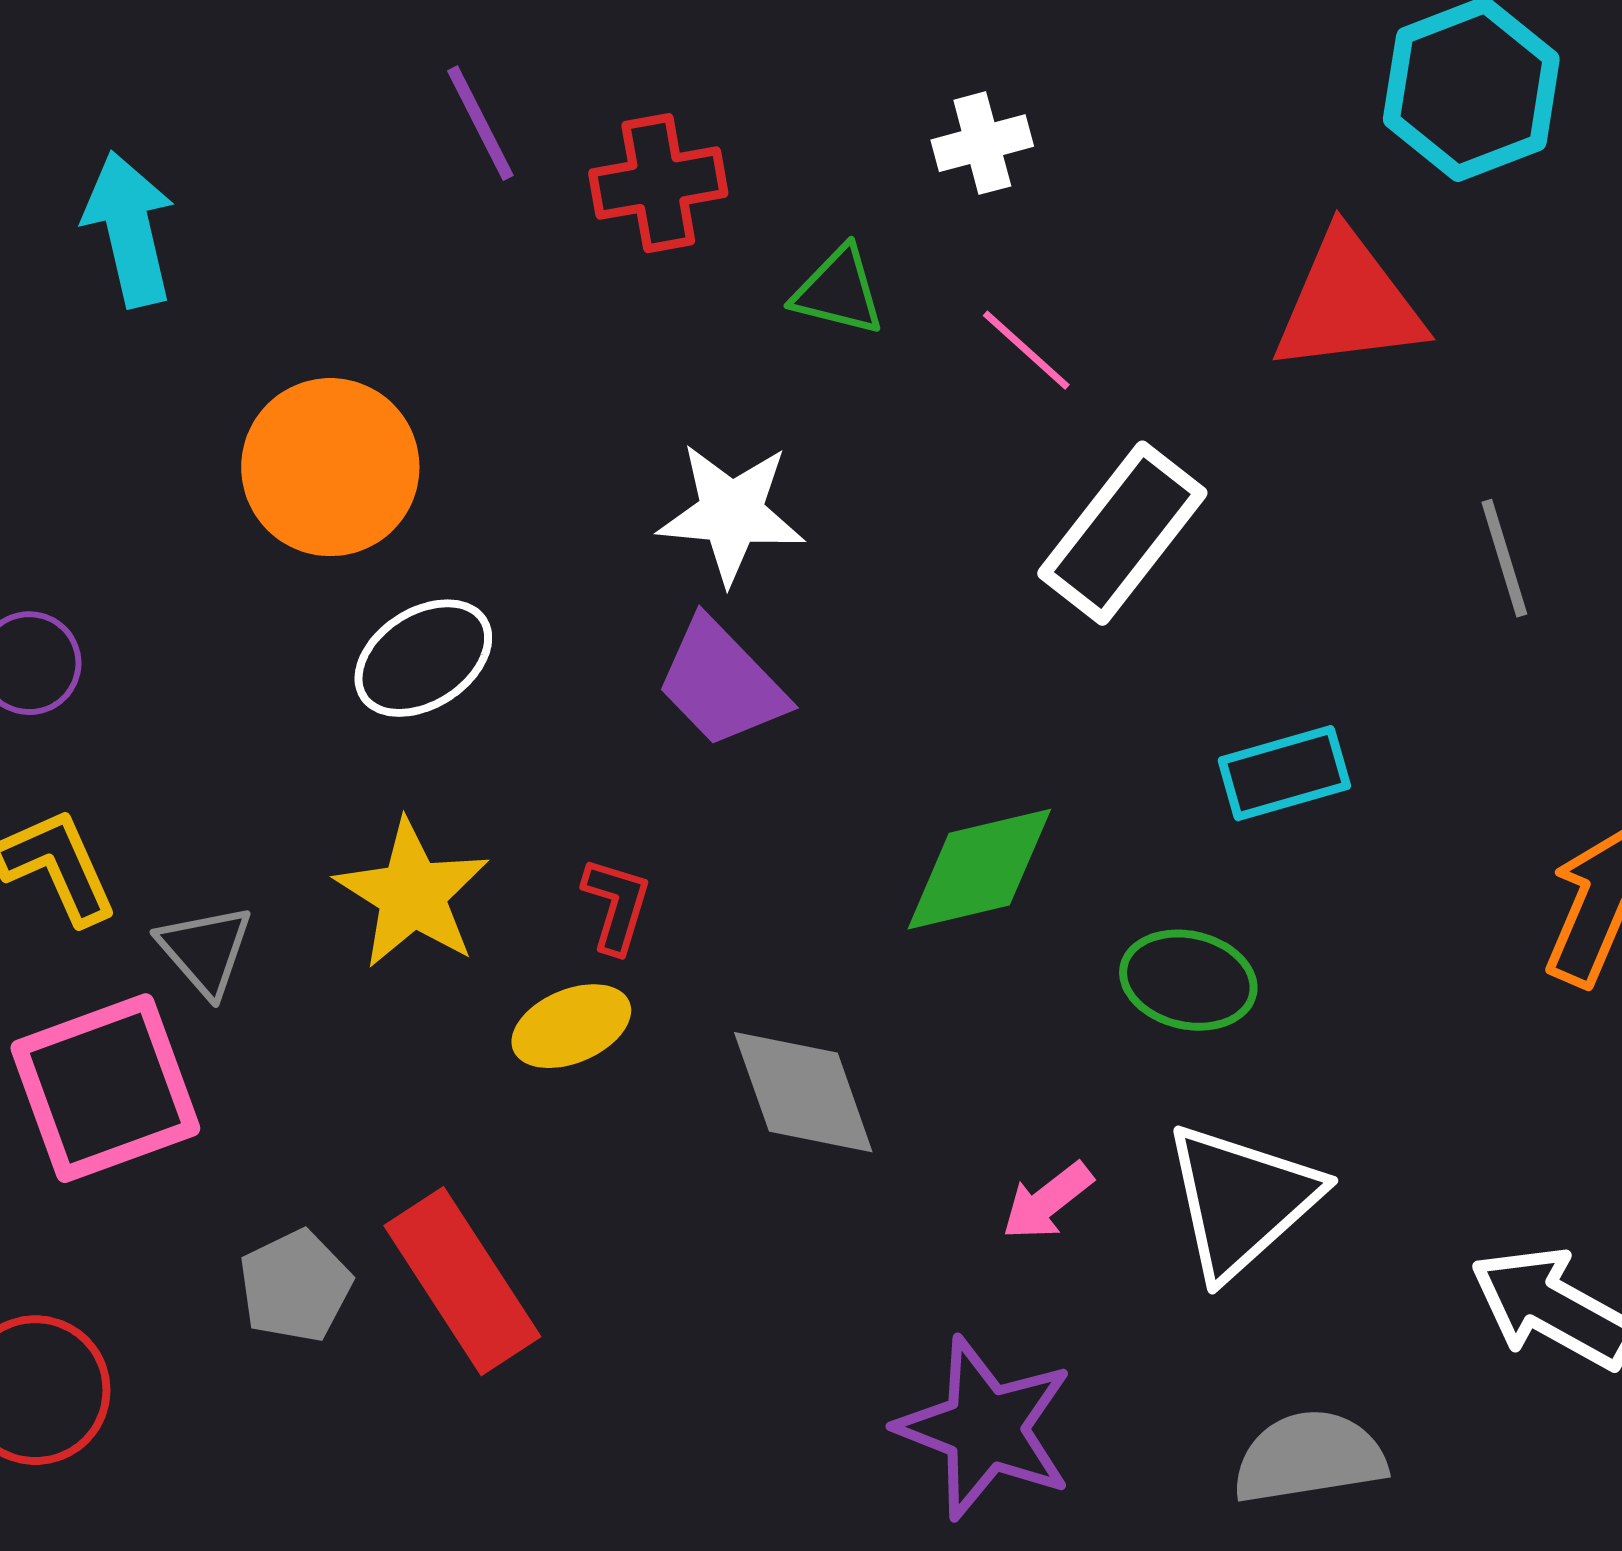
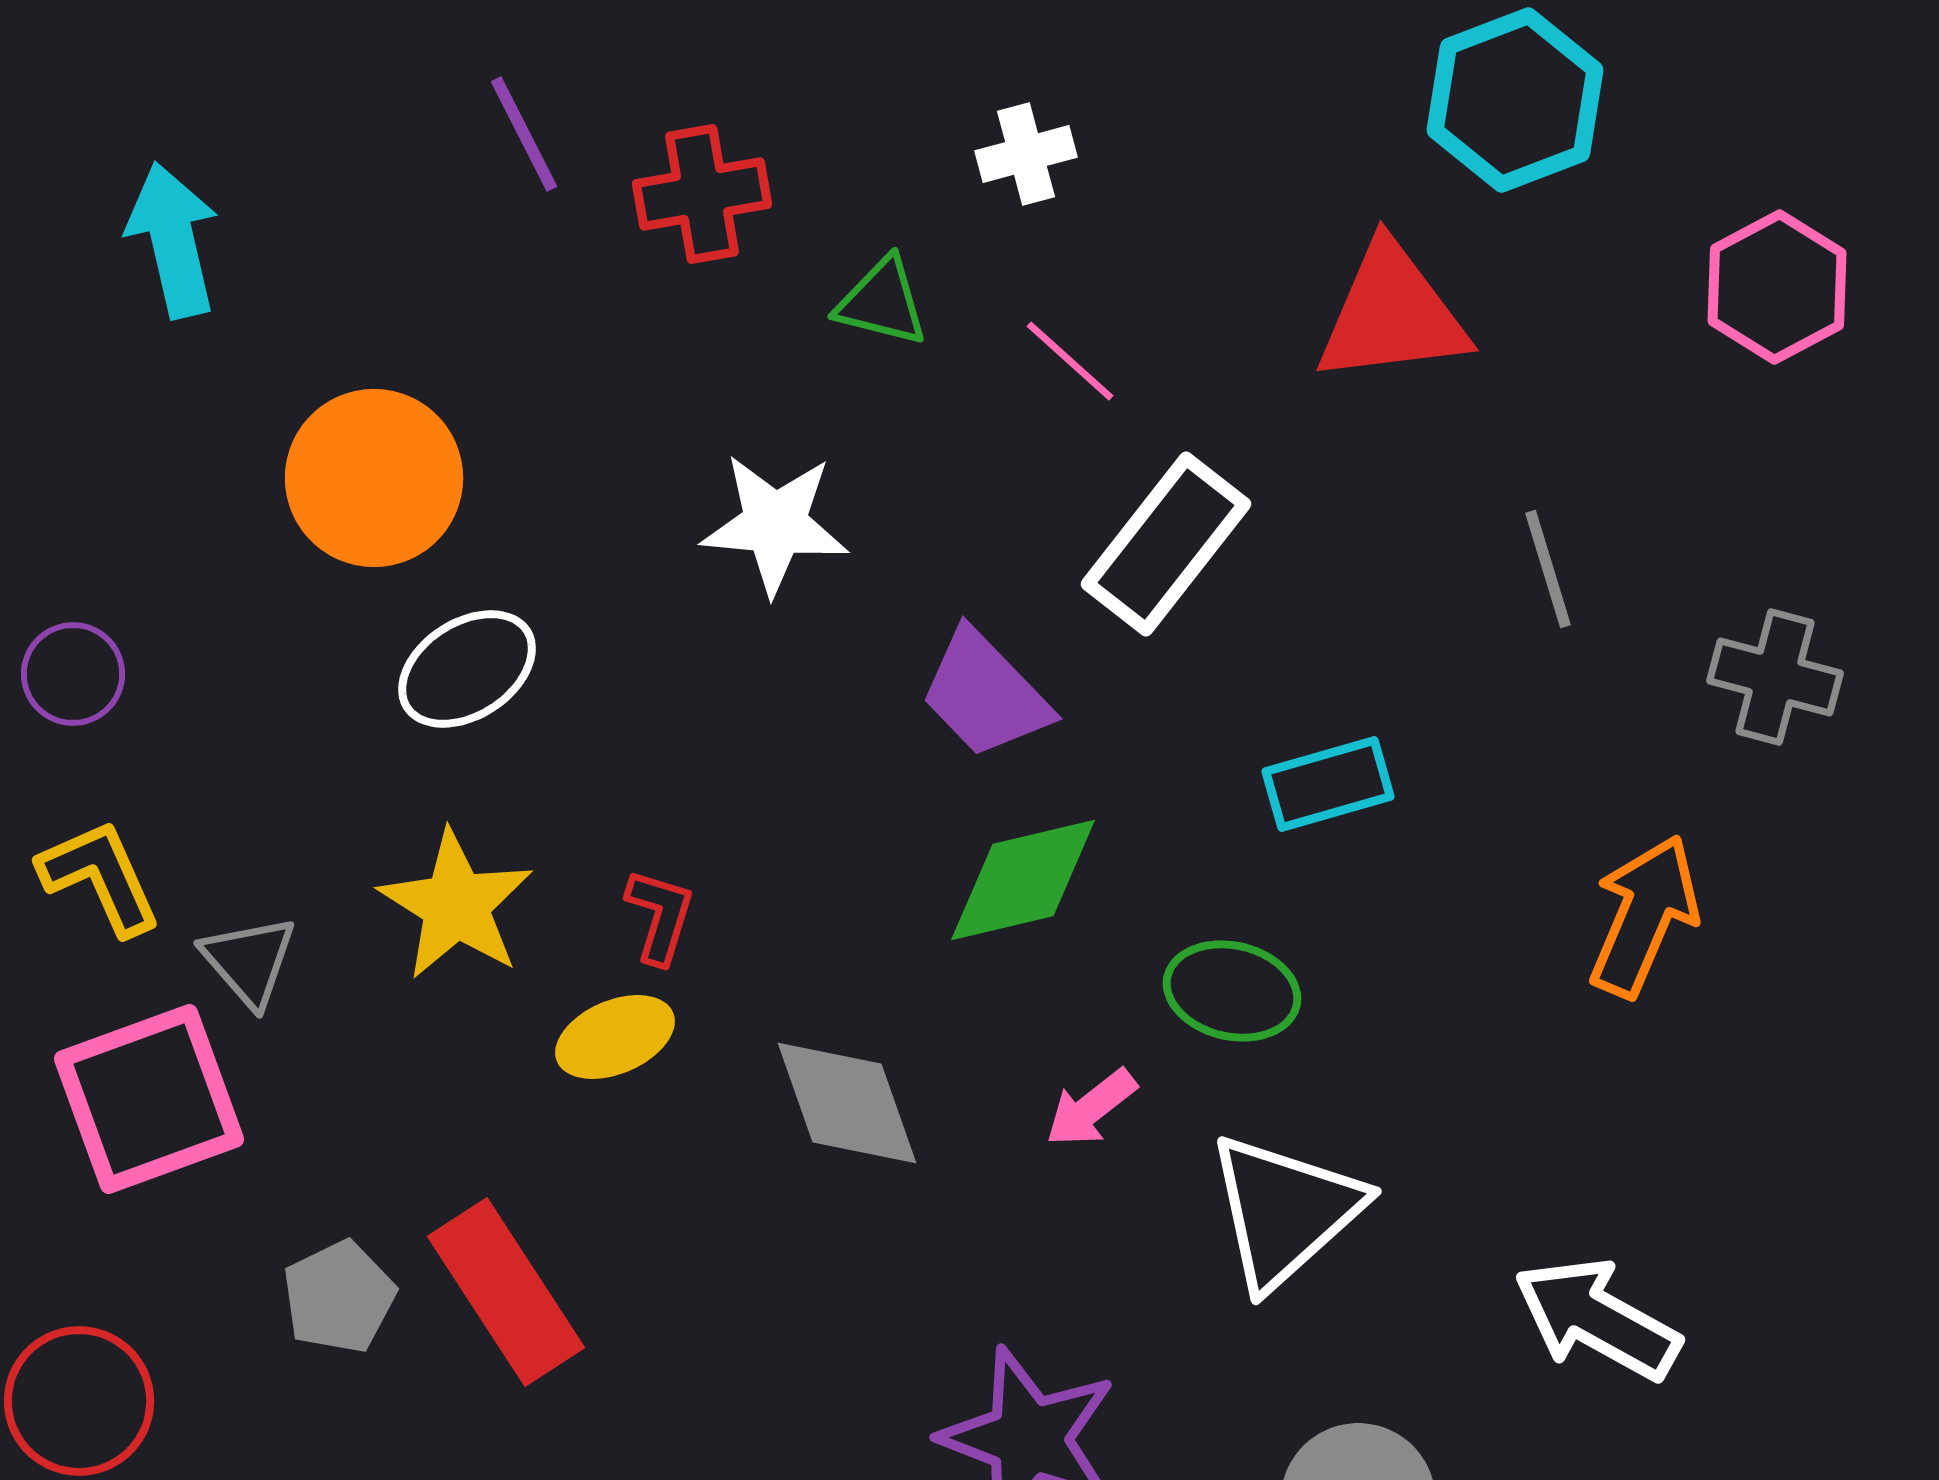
purple trapezoid: (721, 683) -> (985, 694), moved
pink arrow: (1047, 1201) -> (1091, 1108), moved

